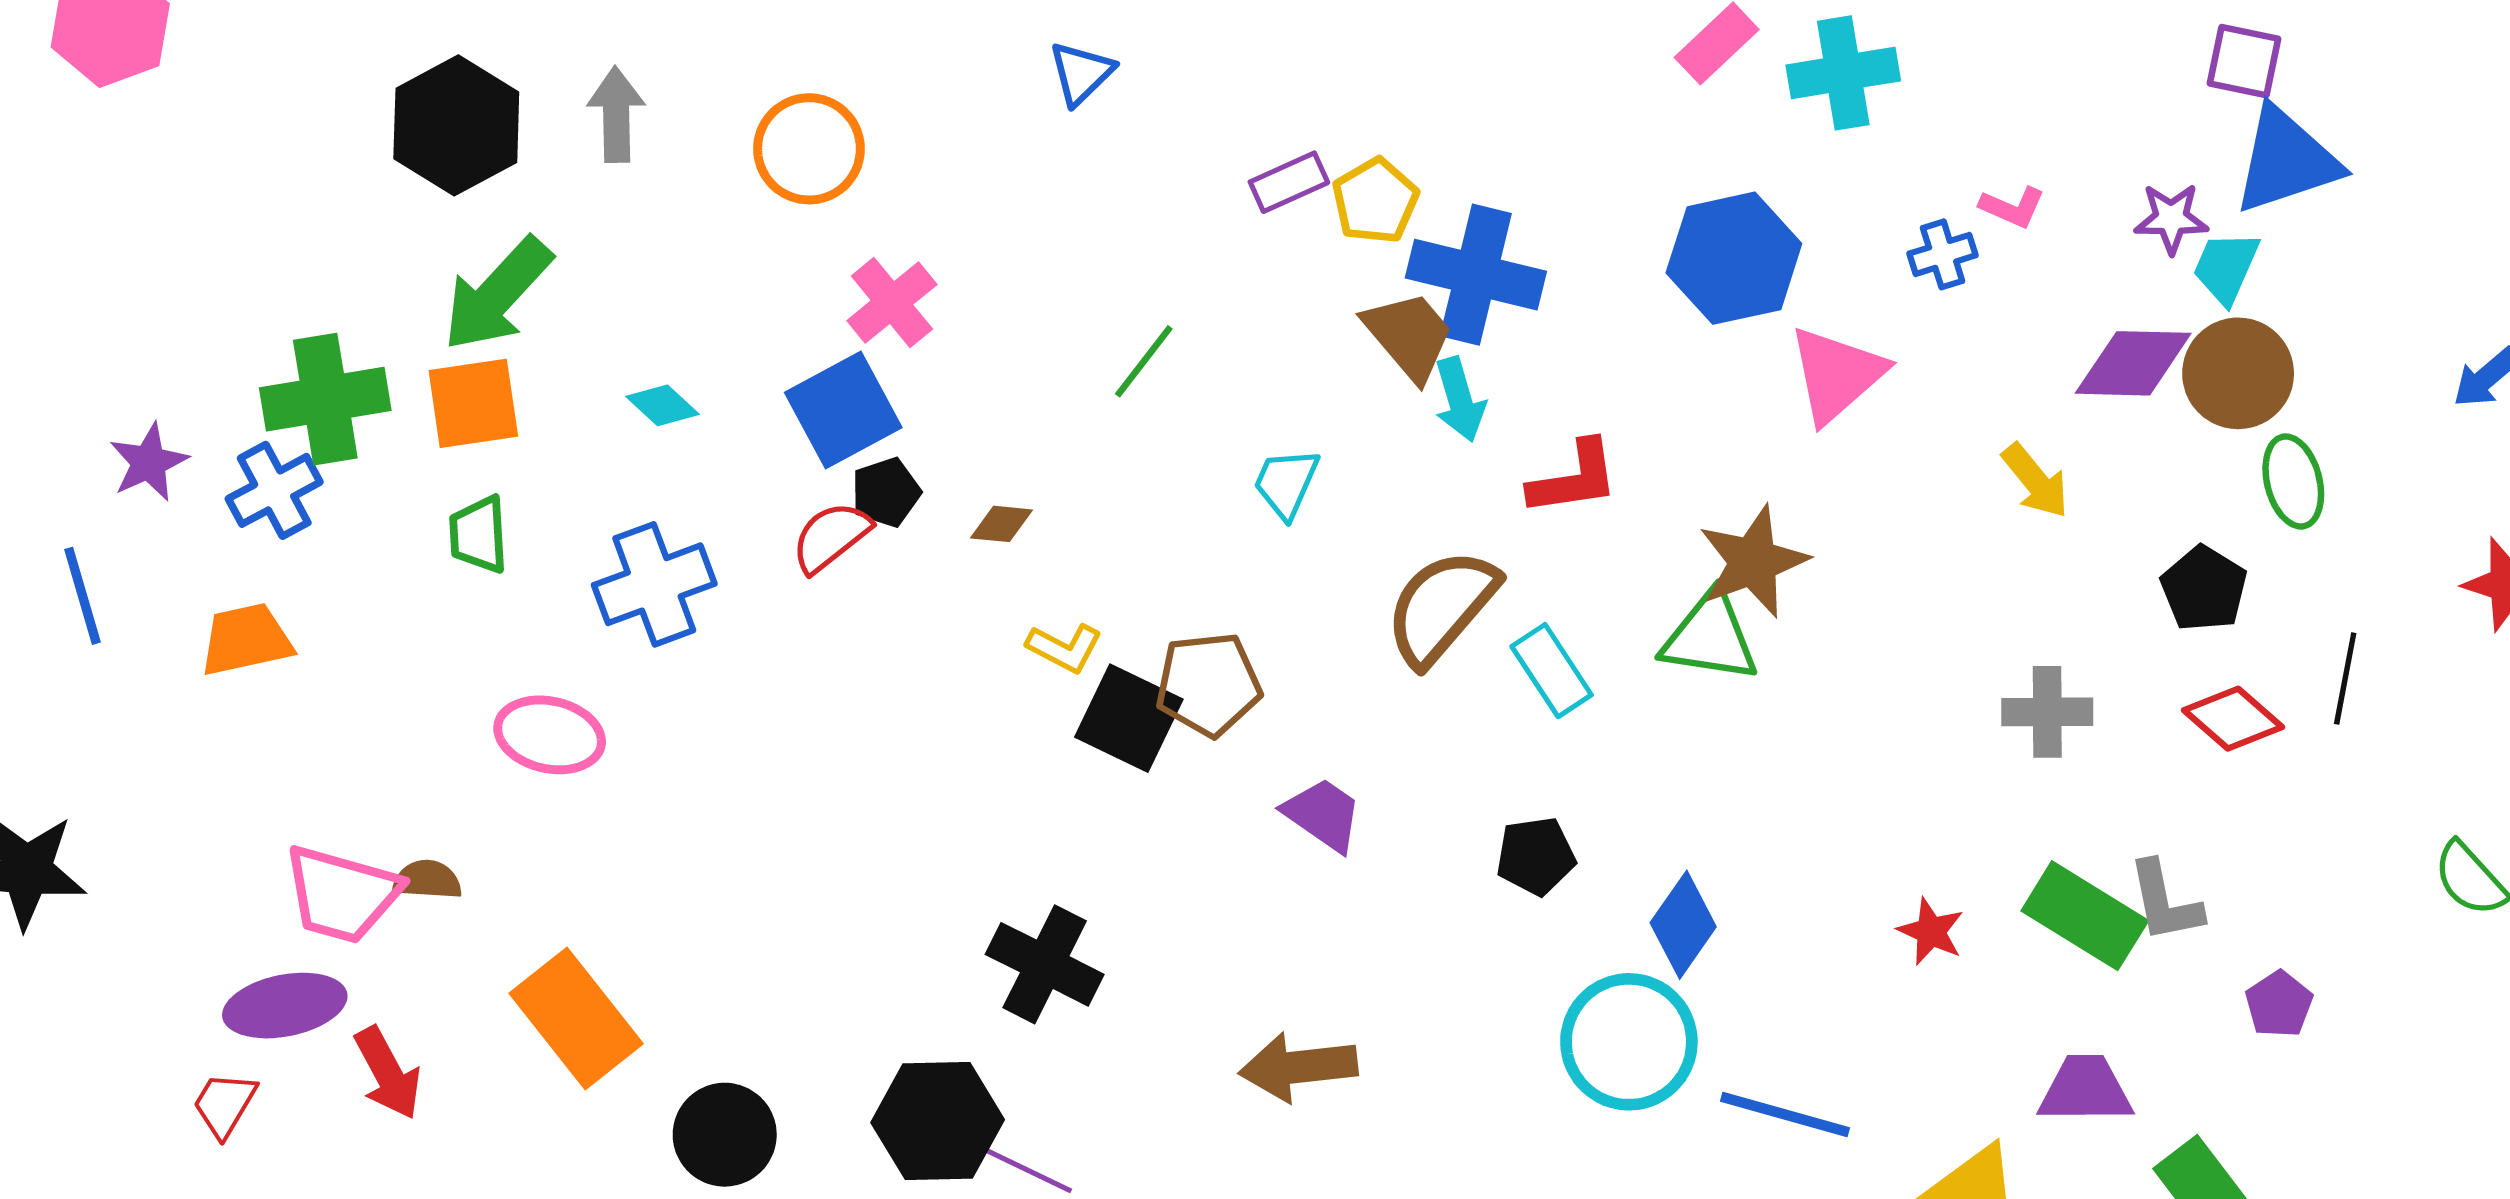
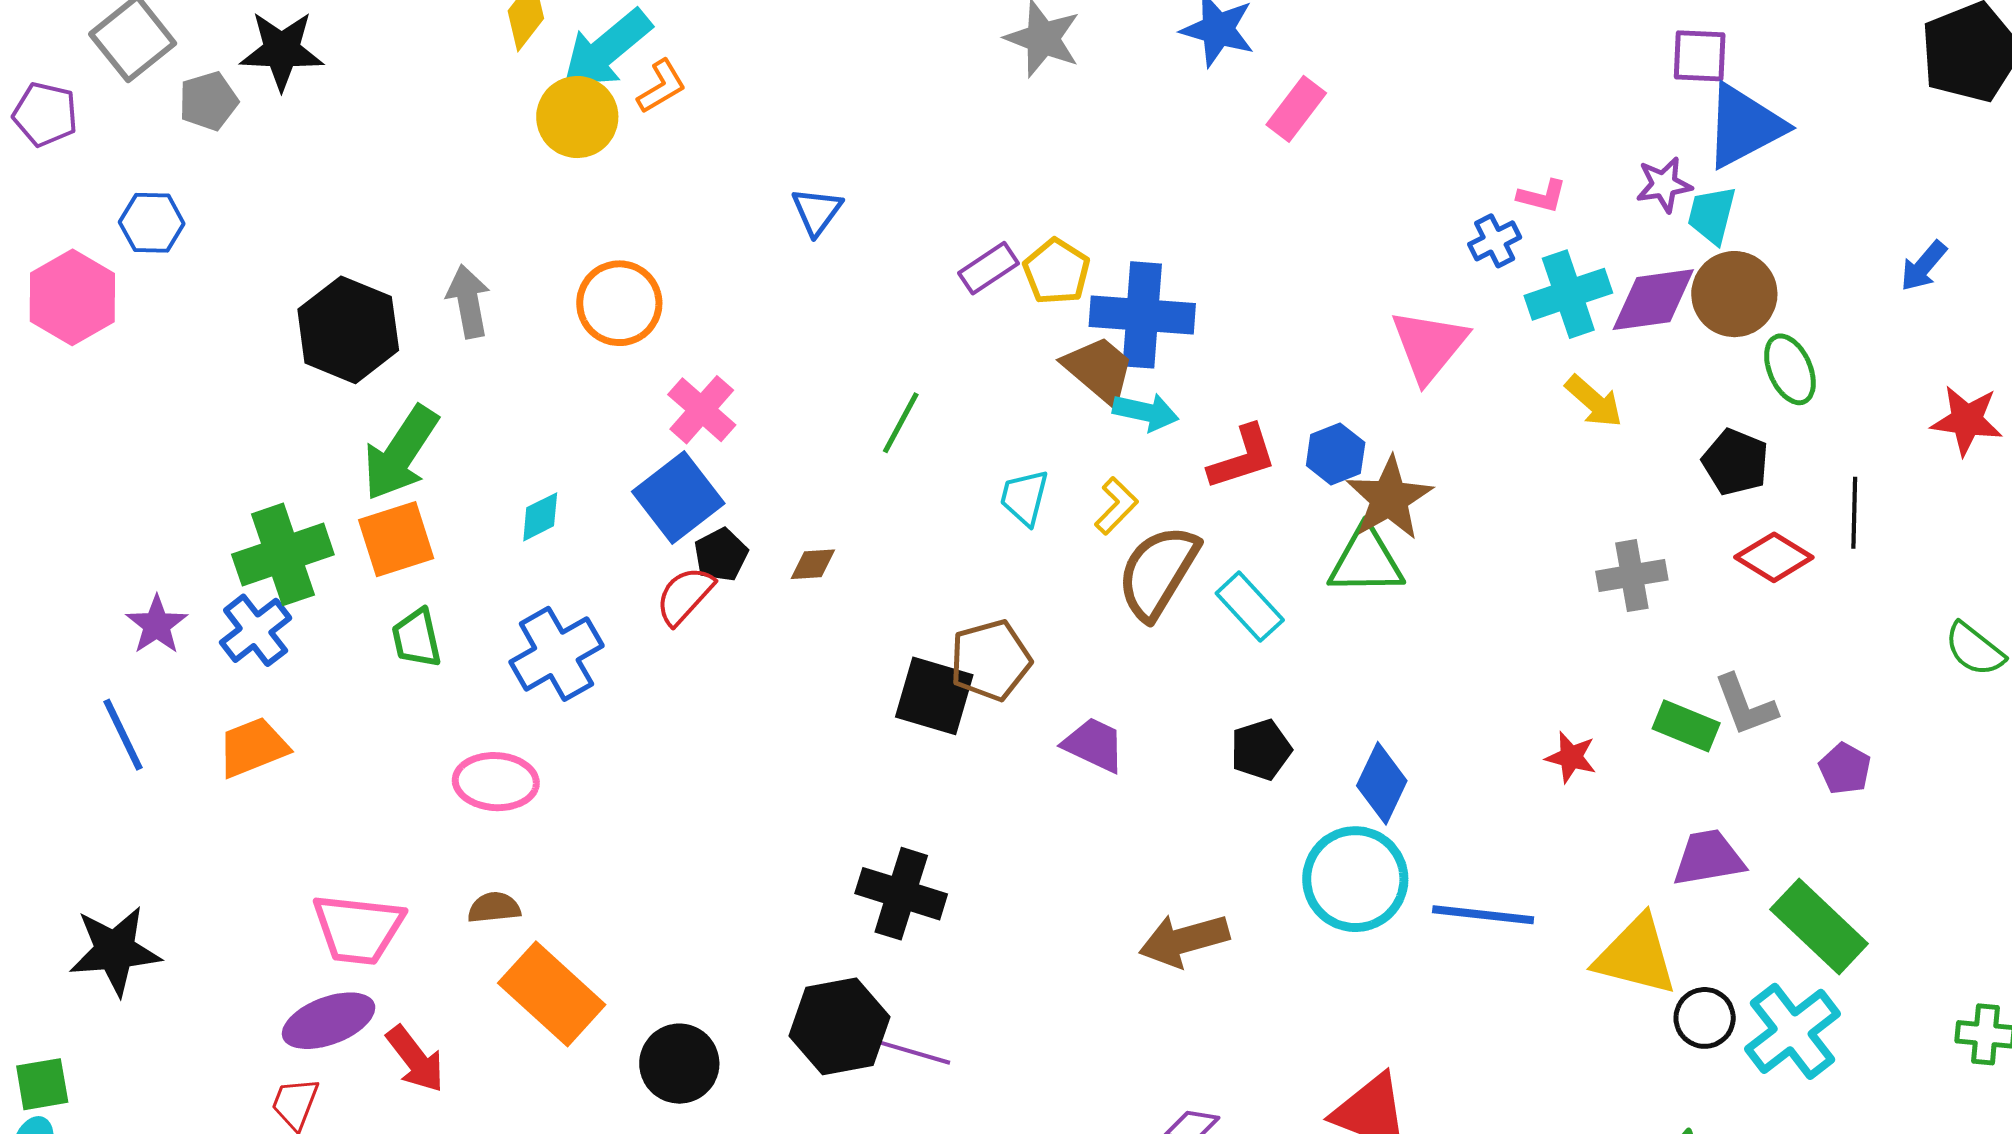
cyan cross: (1843, 73) -> (1568, 294), moved
blue hexagon: (1734, 258) -> (1336, 454), moved, size x0.6
cyan arrow: (1460, 400) -> (1146, 412), turned -52
cyan diamond: (662, 405) -> (540, 517), turned -60
yellow L-shape: (1065, 648) -> (1116, 506), moved, turned -64
brown semicircle: (427, 880) -> (494, 908), moved
green rectangle: (2085, 916) -> (1686, 726), size x0.7
brown arrow: (1298, 1067) -> (1184, 940), moved

